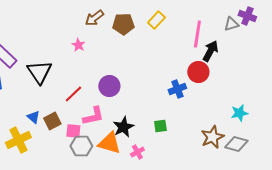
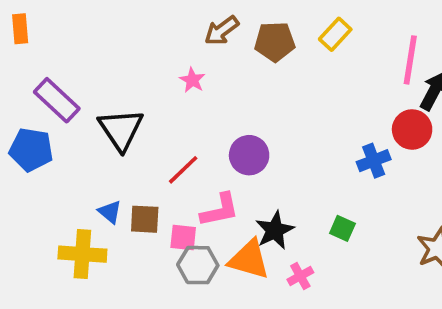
brown square: (52, 121) -> (145, 219), turned 30
green square: (160, 126) -> (342, 228), turned 32
yellow cross: (18, 140) -> (82, 254), turned 30

